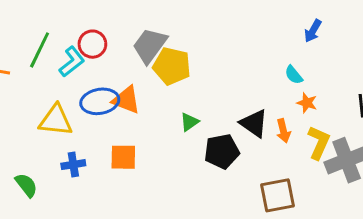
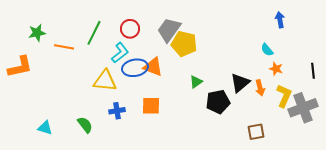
blue arrow: (313, 31) -> (280, 20), turned 140
cyan L-shape: (72, 62) -> (120, 53), moved
black triangle: (254, 123) -> (240, 83), turned 45
brown square: (278, 195) -> (256, 132), size x0.7

